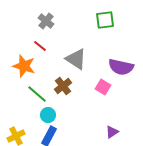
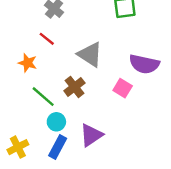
orange star: (24, 66) -> (28, 63), size x0.7
purple triangle: (112, 132) -> (91, 135), moved, size x1.5

